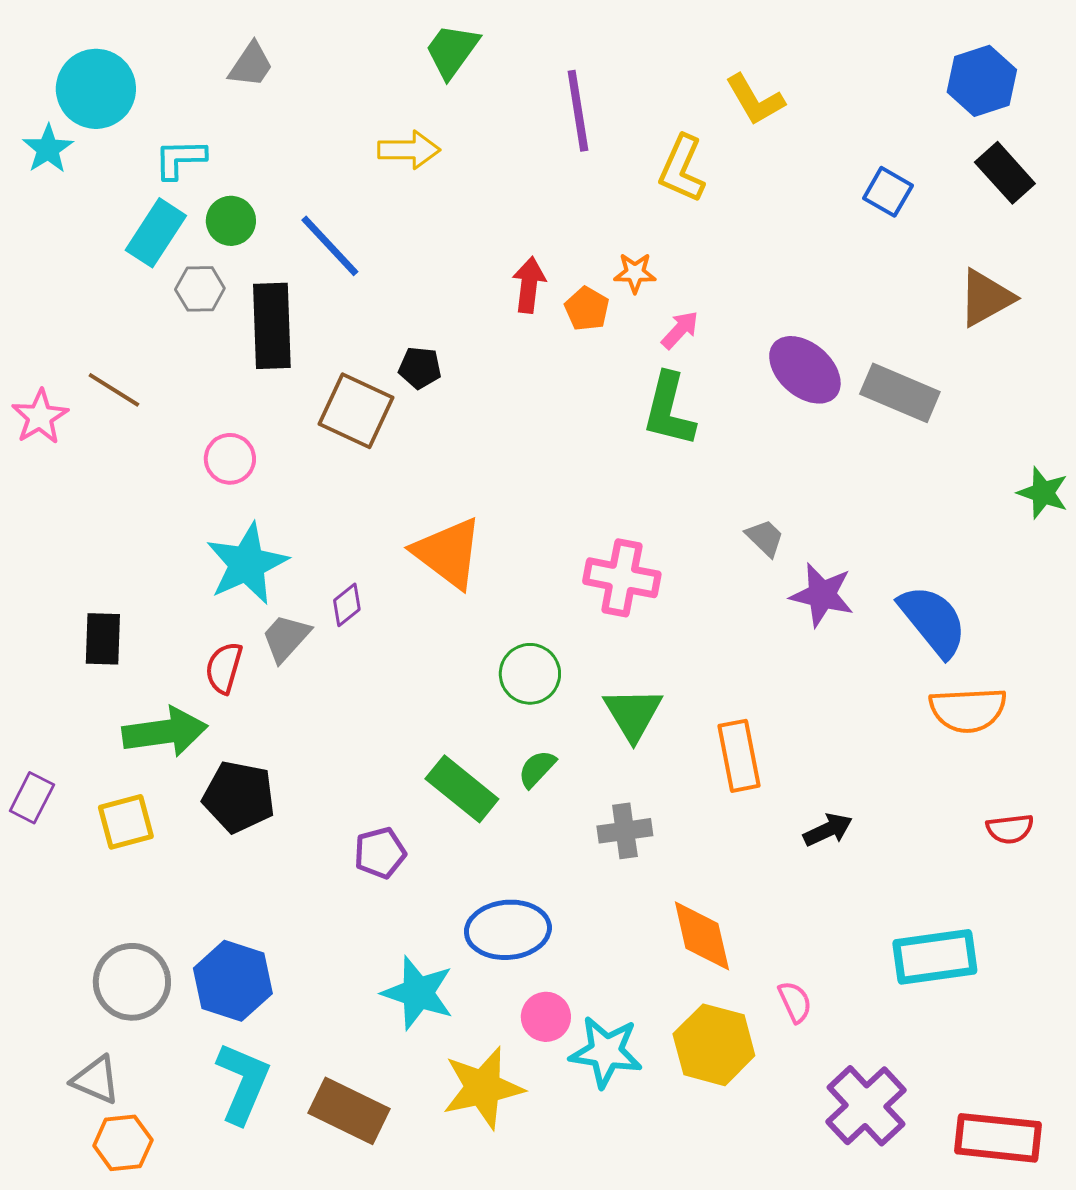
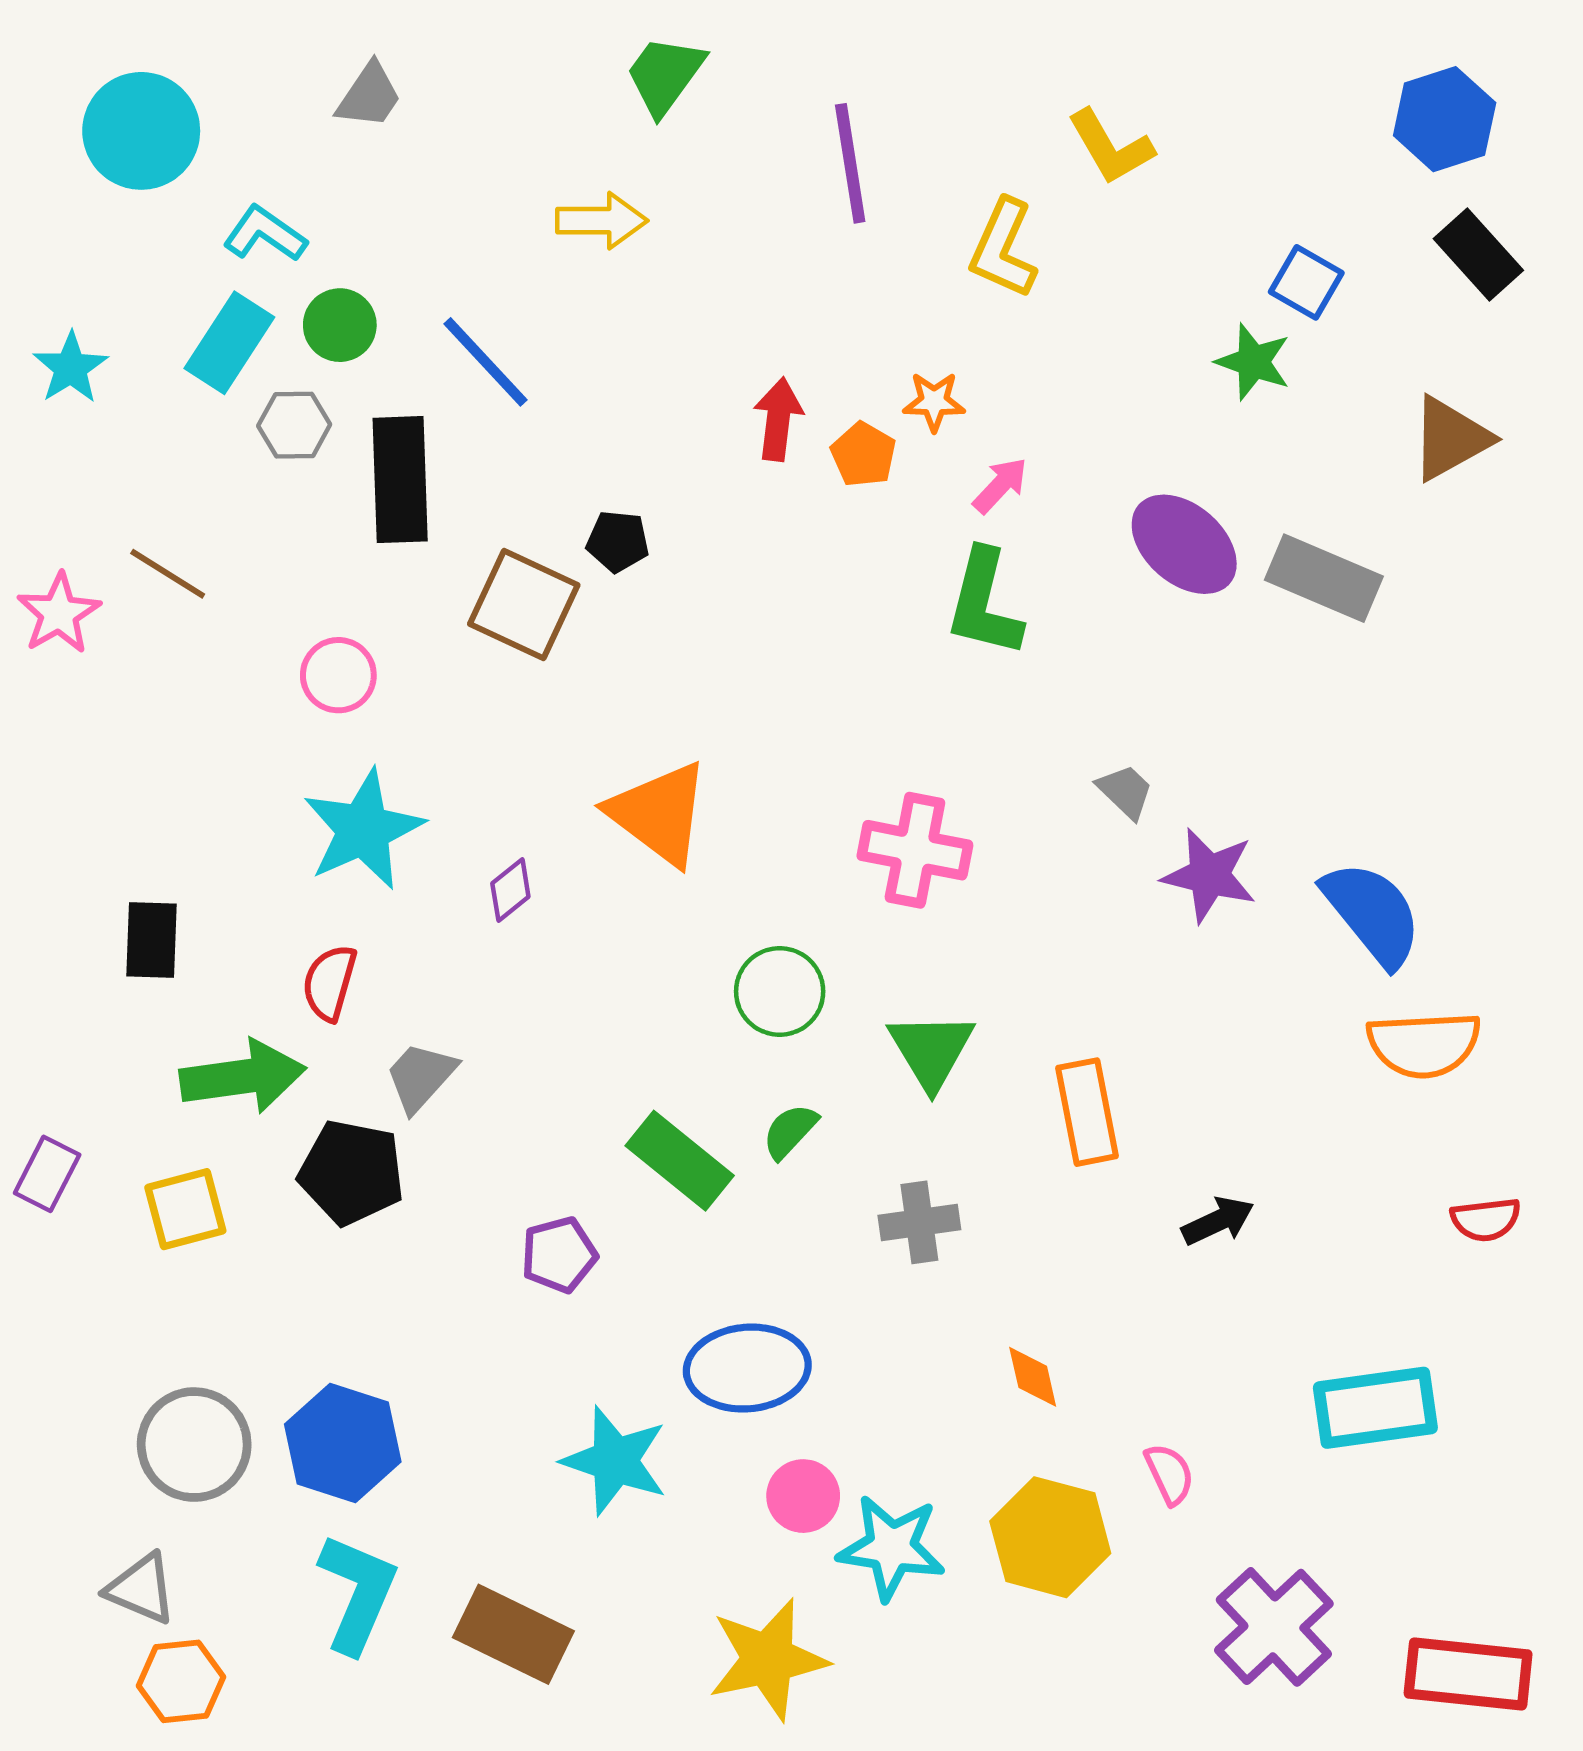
cyan star: (48, 149) -> (71, 368), moved
cyan L-shape: (180, 159) -> (265, 234), turned 36
green star: (1043, 493) -> (1253, 362), moved
gray trapezoid: (286, 638) -> (421, 1077), moved
orange diamond: (702, 936) -> (1033, 1377), size x0.6
yellow star: (483, 1088) -> (768, 1659), moved

